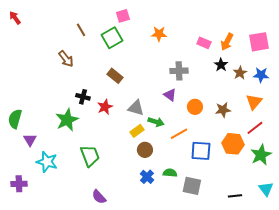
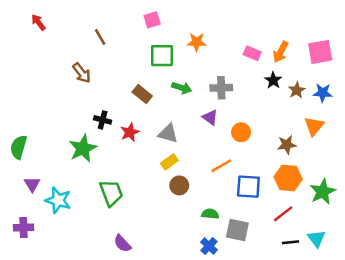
red arrow: (15, 18) -> (38, 22), moved
green square: (112, 38) -> (162, 56), moved, turned 30
brown star: (223, 110) -> (287, 145), moved
green arrow: (156, 122) -> (182, 88), moved
red line: (255, 128) -> (283, 214), moved
purple triangle: (30, 140) -> (32, 184), moved
blue cross: (147, 177) -> (209, 246), moved
cyan triangle: (266, 189) -> (316, 239), moved

